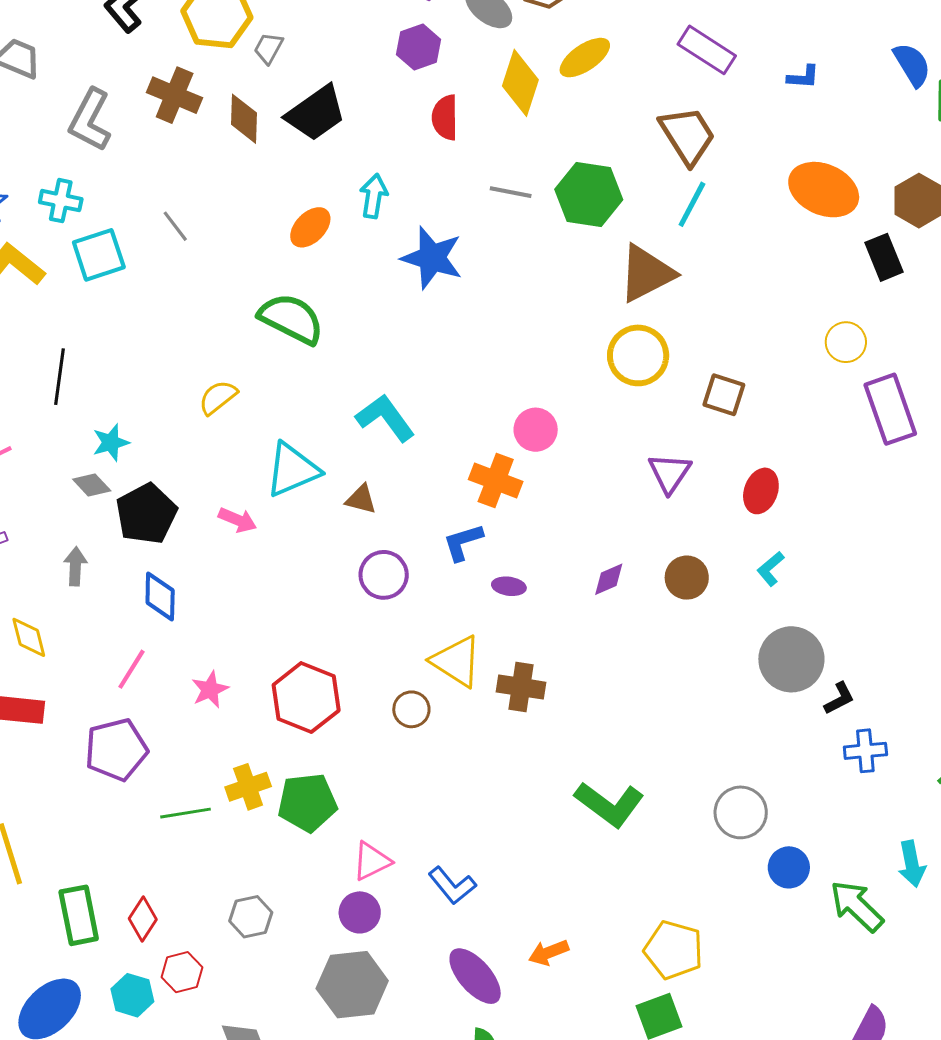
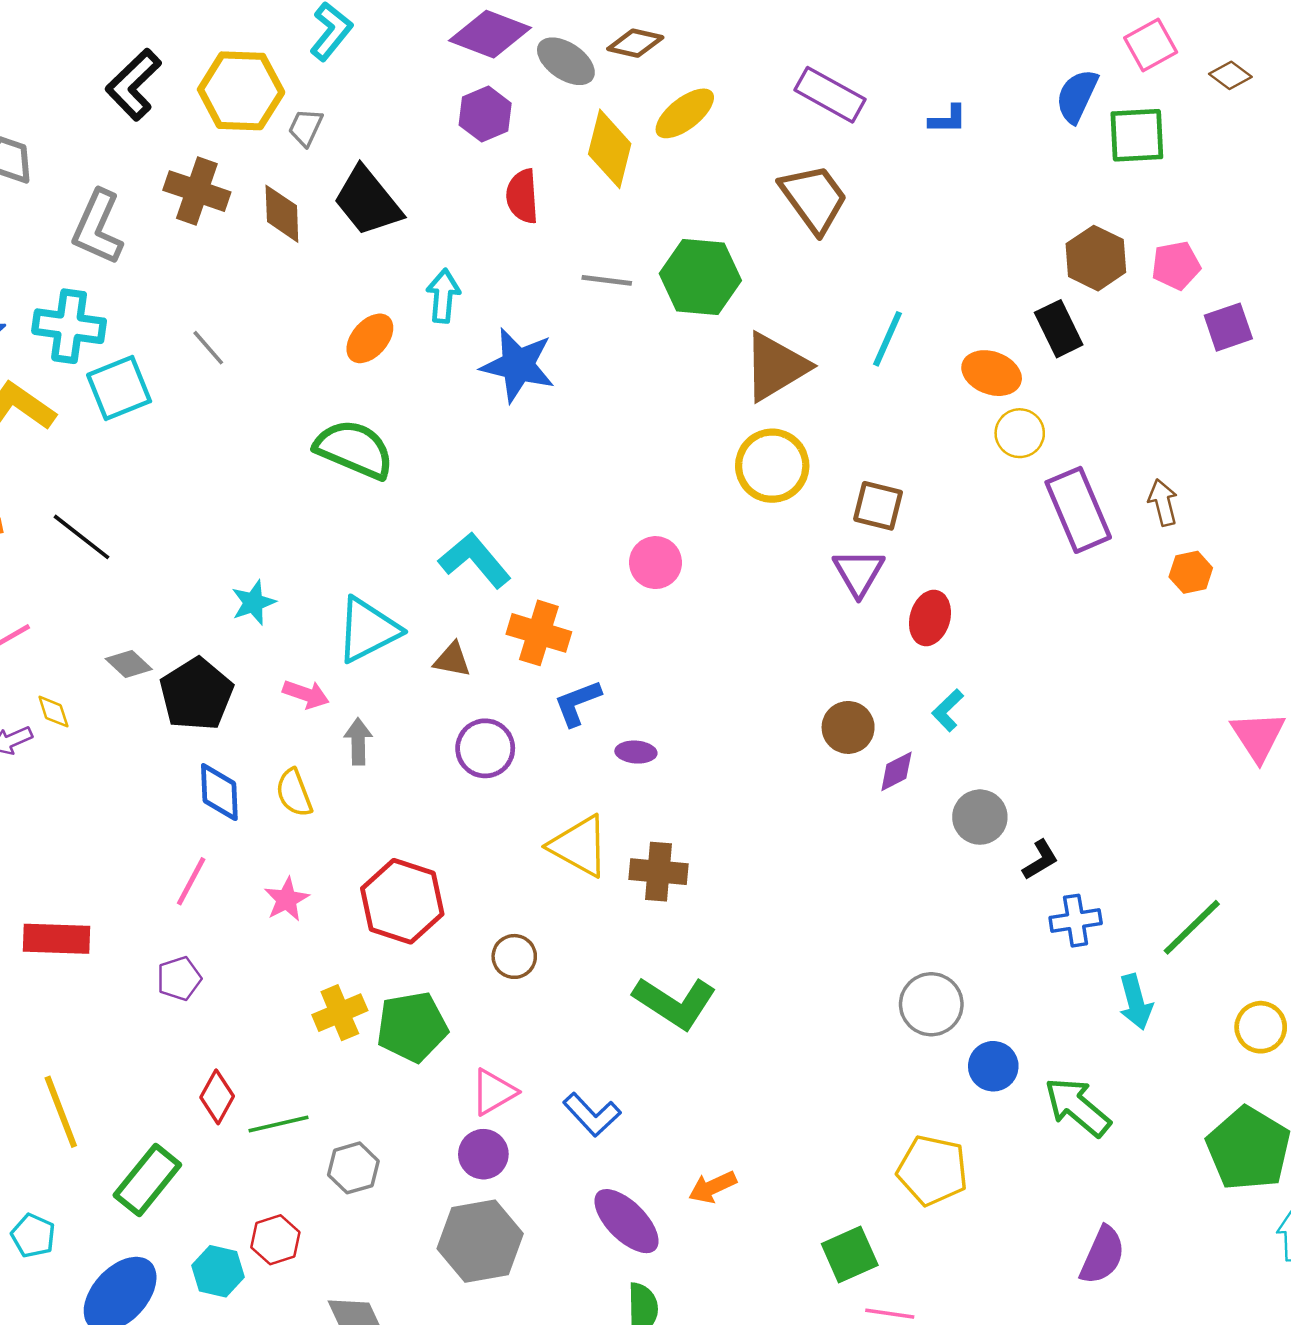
blue semicircle: (912, 65) -> (1077, 96), turned -120
black trapezoid: (316, 113) -> (368, 201), turned 90
orange ellipse: (824, 190) -> (992, 373), moved, size x0.7
cyan cross: (61, 201) -> (69, 326), size x1.4
cyan line: (692, 204) -> (887, 339), moved
black line: (59, 377) -> (82, 537), turned -56
yellow semicircle: (218, 397) -> (294, 793), moved, turned -69
cyan star: (111, 443) -> (253, 603), moved
purple triangle: (670, 473) -> (859, 572), moved
orange cross: (496, 481) -> (539, 633), moved
gray arrow: (75, 566) -> (358, 741), moved
purple diamond: (609, 579) -> (896, 771), moved
yellow diamond: (29, 637) -> (53, 712), moved, size x0.7
gray circle: (791, 659) -> (980, 817), size x0.7
brown circle: (411, 709) -> (514, 956), moved
purple pentagon: (116, 750) -> (179, 979), size x0.6
green L-shape: (609, 804) -> (675, 1003), moved
green line: (186, 813) -> (279, 1124), moved
cyan arrow: (912, 864) -> (1136, 1002), moved
green rectangle: (79, 915) -> (147, 1180), turned 54
red diamond: (143, 919) -> (217, 1097), moved
yellow pentagon: (674, 950) -> (933, 1170), moved

